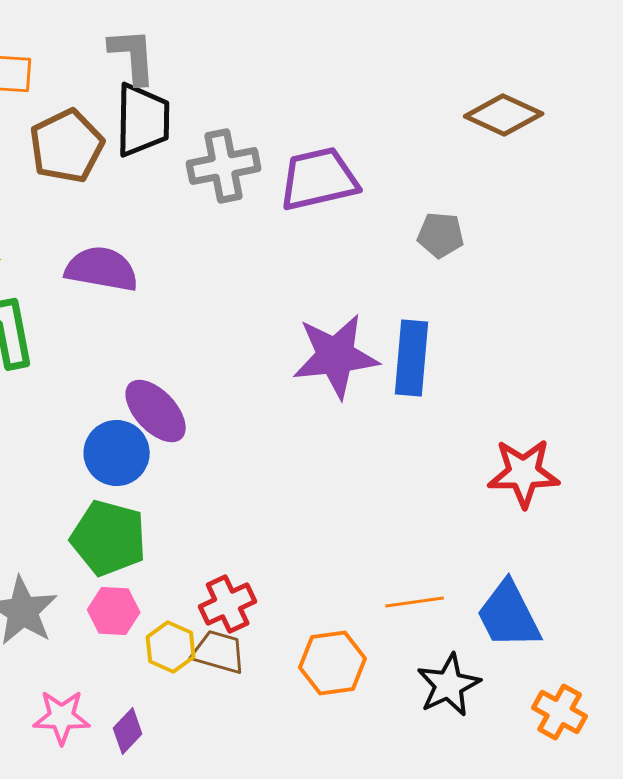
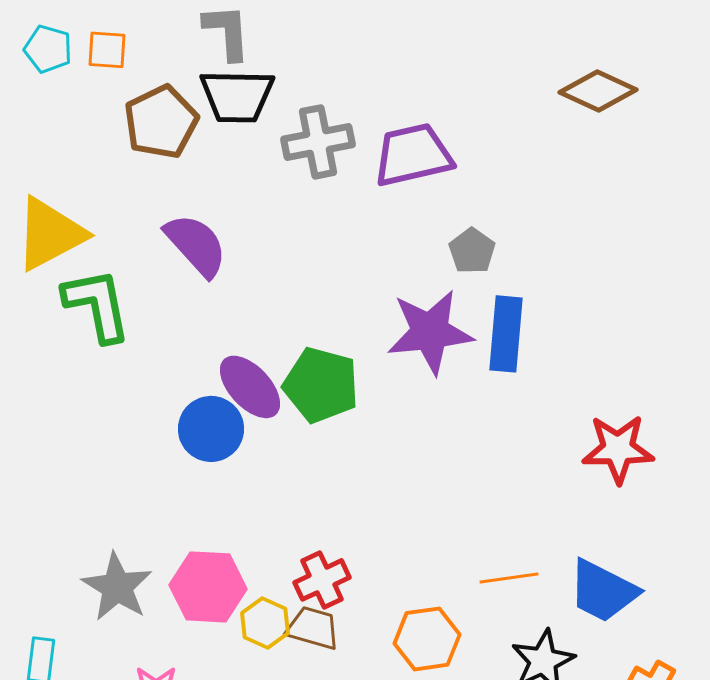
black trapezoid: (143, 120) -> (237, 96), turned 90
gray pentagon: (441, 235) -> (472, 251), moved, turned 30
purple semicircle: (102, 269) -> (196, 245), turned 38
green pentagon: (109, 538) -> (321, 385), moved
pink hexagon: (114, 611) -> (208, 587), size x1.5
blue trapezoid: (509, 615) -> (603, 591), turned -36

